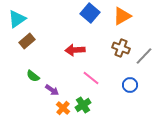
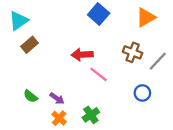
orange triangle: (122, 16) -> (146, 17), moved
green semicircle: (33, 76) -> (31, 96), moved
pink line: (91, 78) -> (99, 74), moved
orange cross: (63, 108) -> (59, 118), moved

